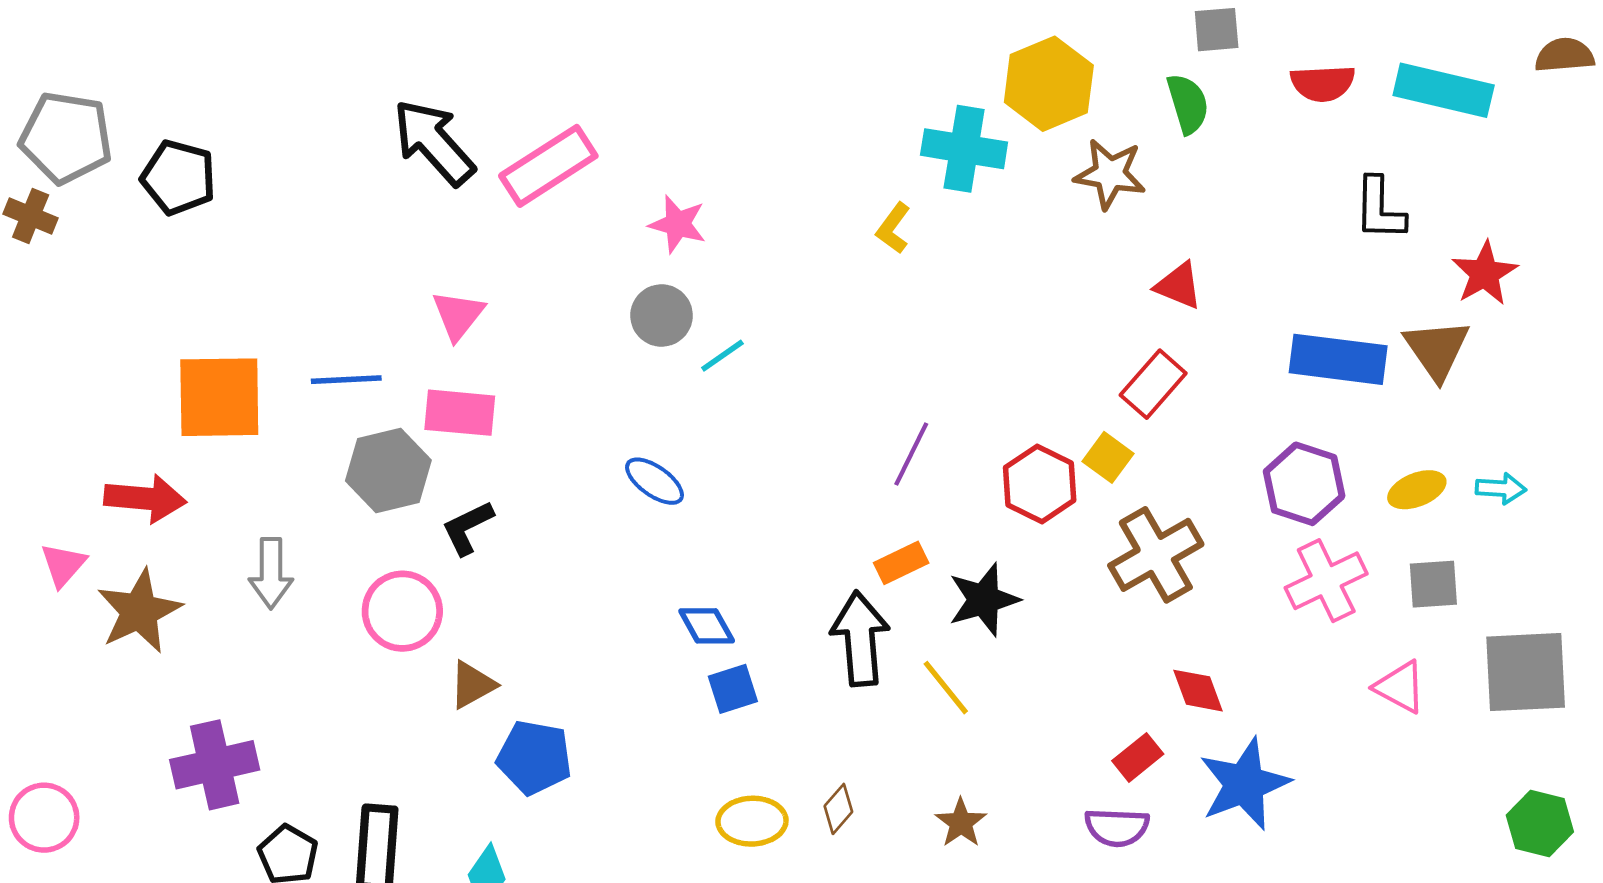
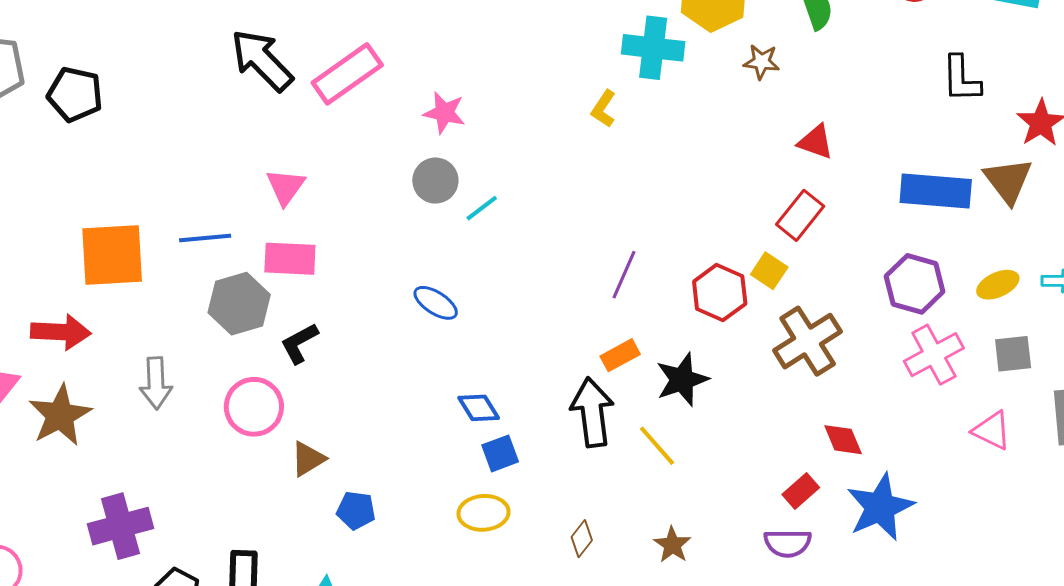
brown star: (1110, 174) -> (761, 62), size x0.7
blue pentagon: (534, 757) -> (356, 510), size x0.7
yellow ellipse: (752, 821) -> (484, 513), moved

